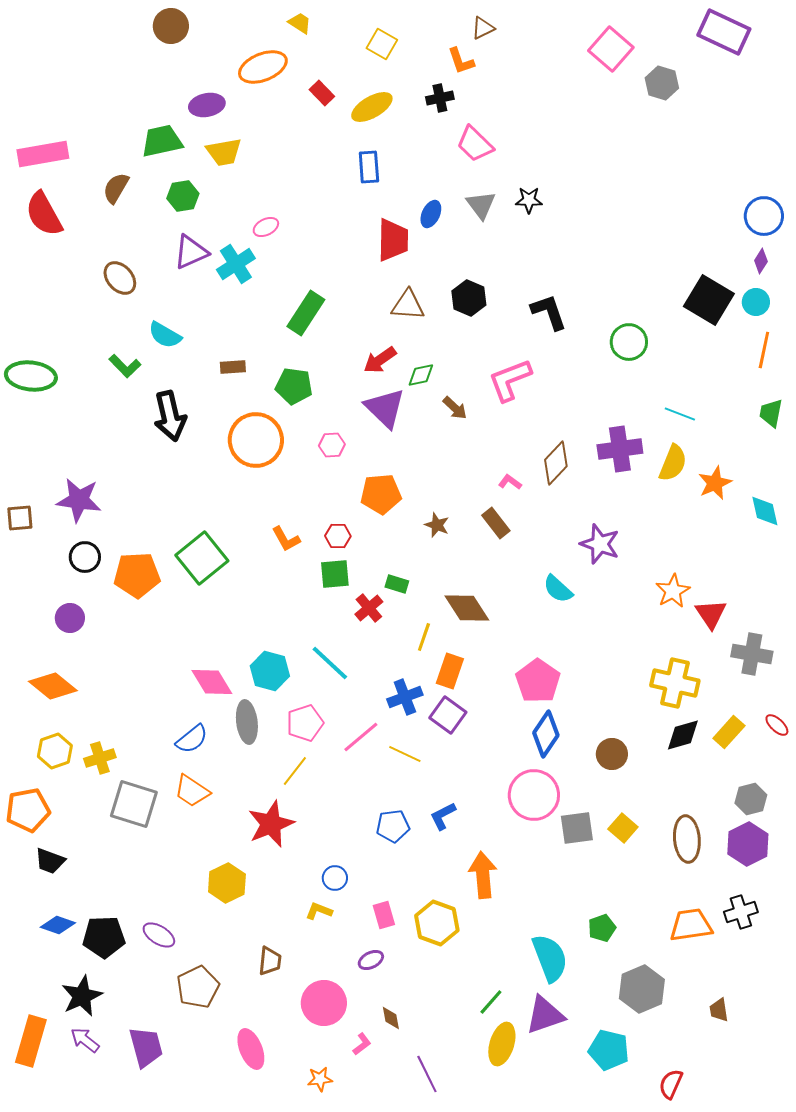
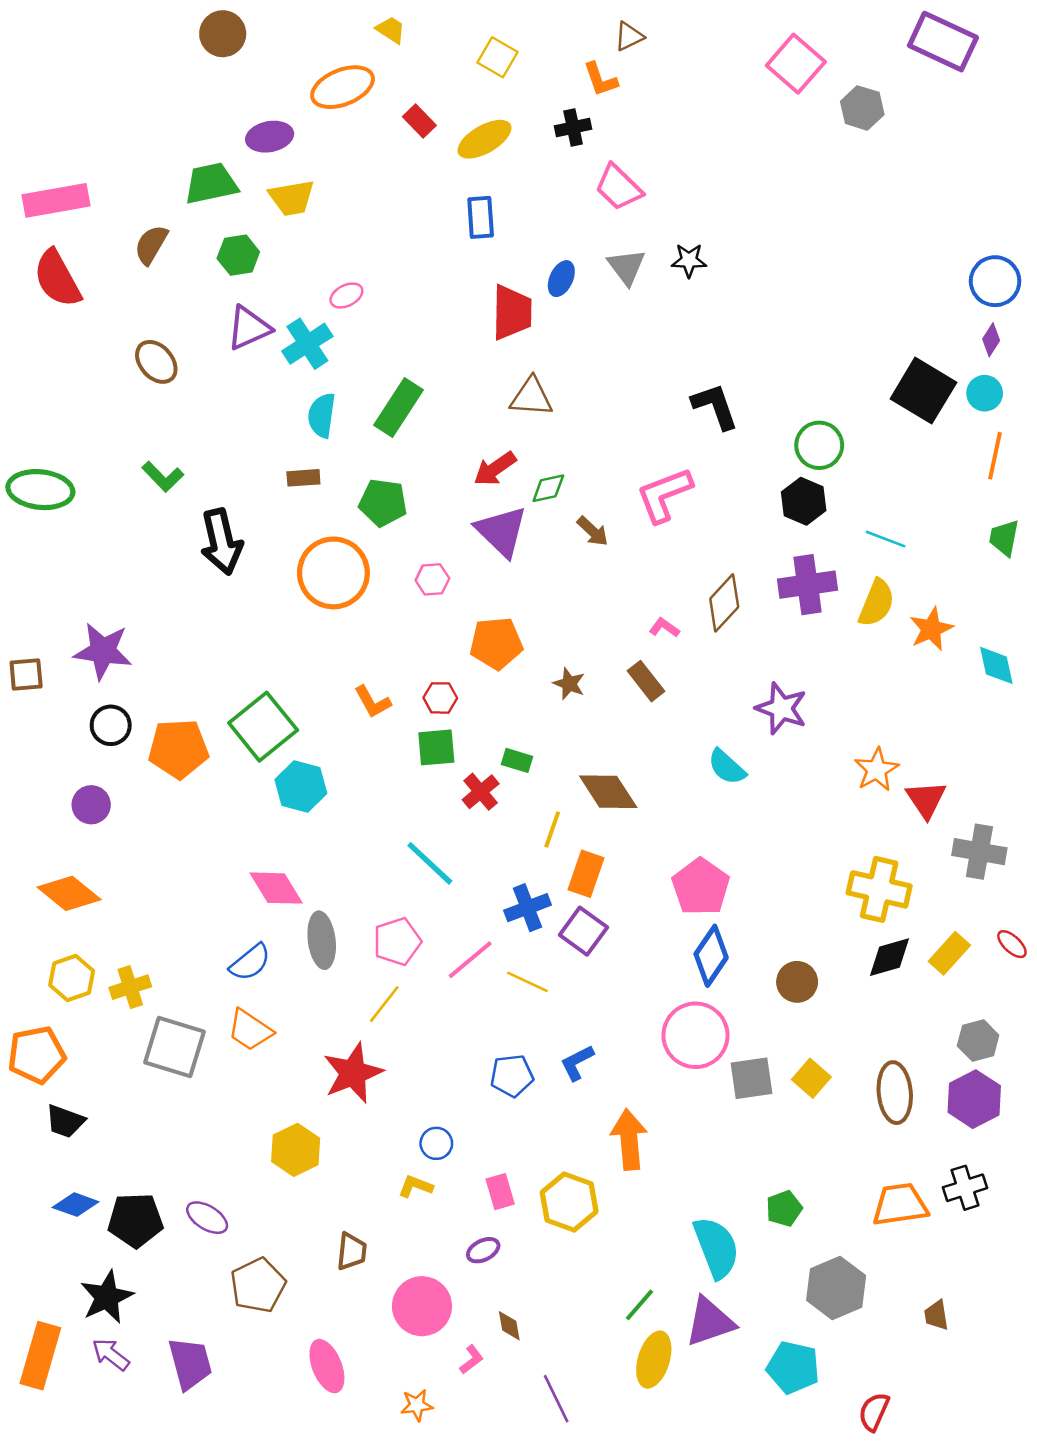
black hexagon: (469, 298) -> (804, 501), moved
cyan semicircle: (165, 335) -> (322, 415), moved, turned 68
cyan hexagon: (270, 671) -> (301, 787), moved

